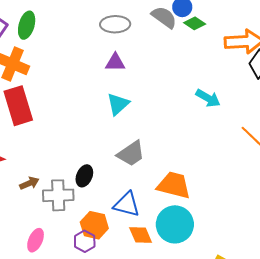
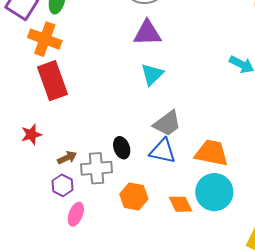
purple triangle: (115, 62) -> (147, 33), size x1.4
black ellipse: (84, 176) -> (122, 148), turned -40
blue triangle: (127, 204) -> (163, 151), moved
purple hexagon: (85, 241) -> (62, 185), moved

